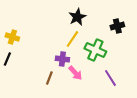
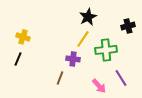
green cross: (95, 50) -> (106, 50), turned -30
pink arrow: (75, 73) -> (99, 86), moved

